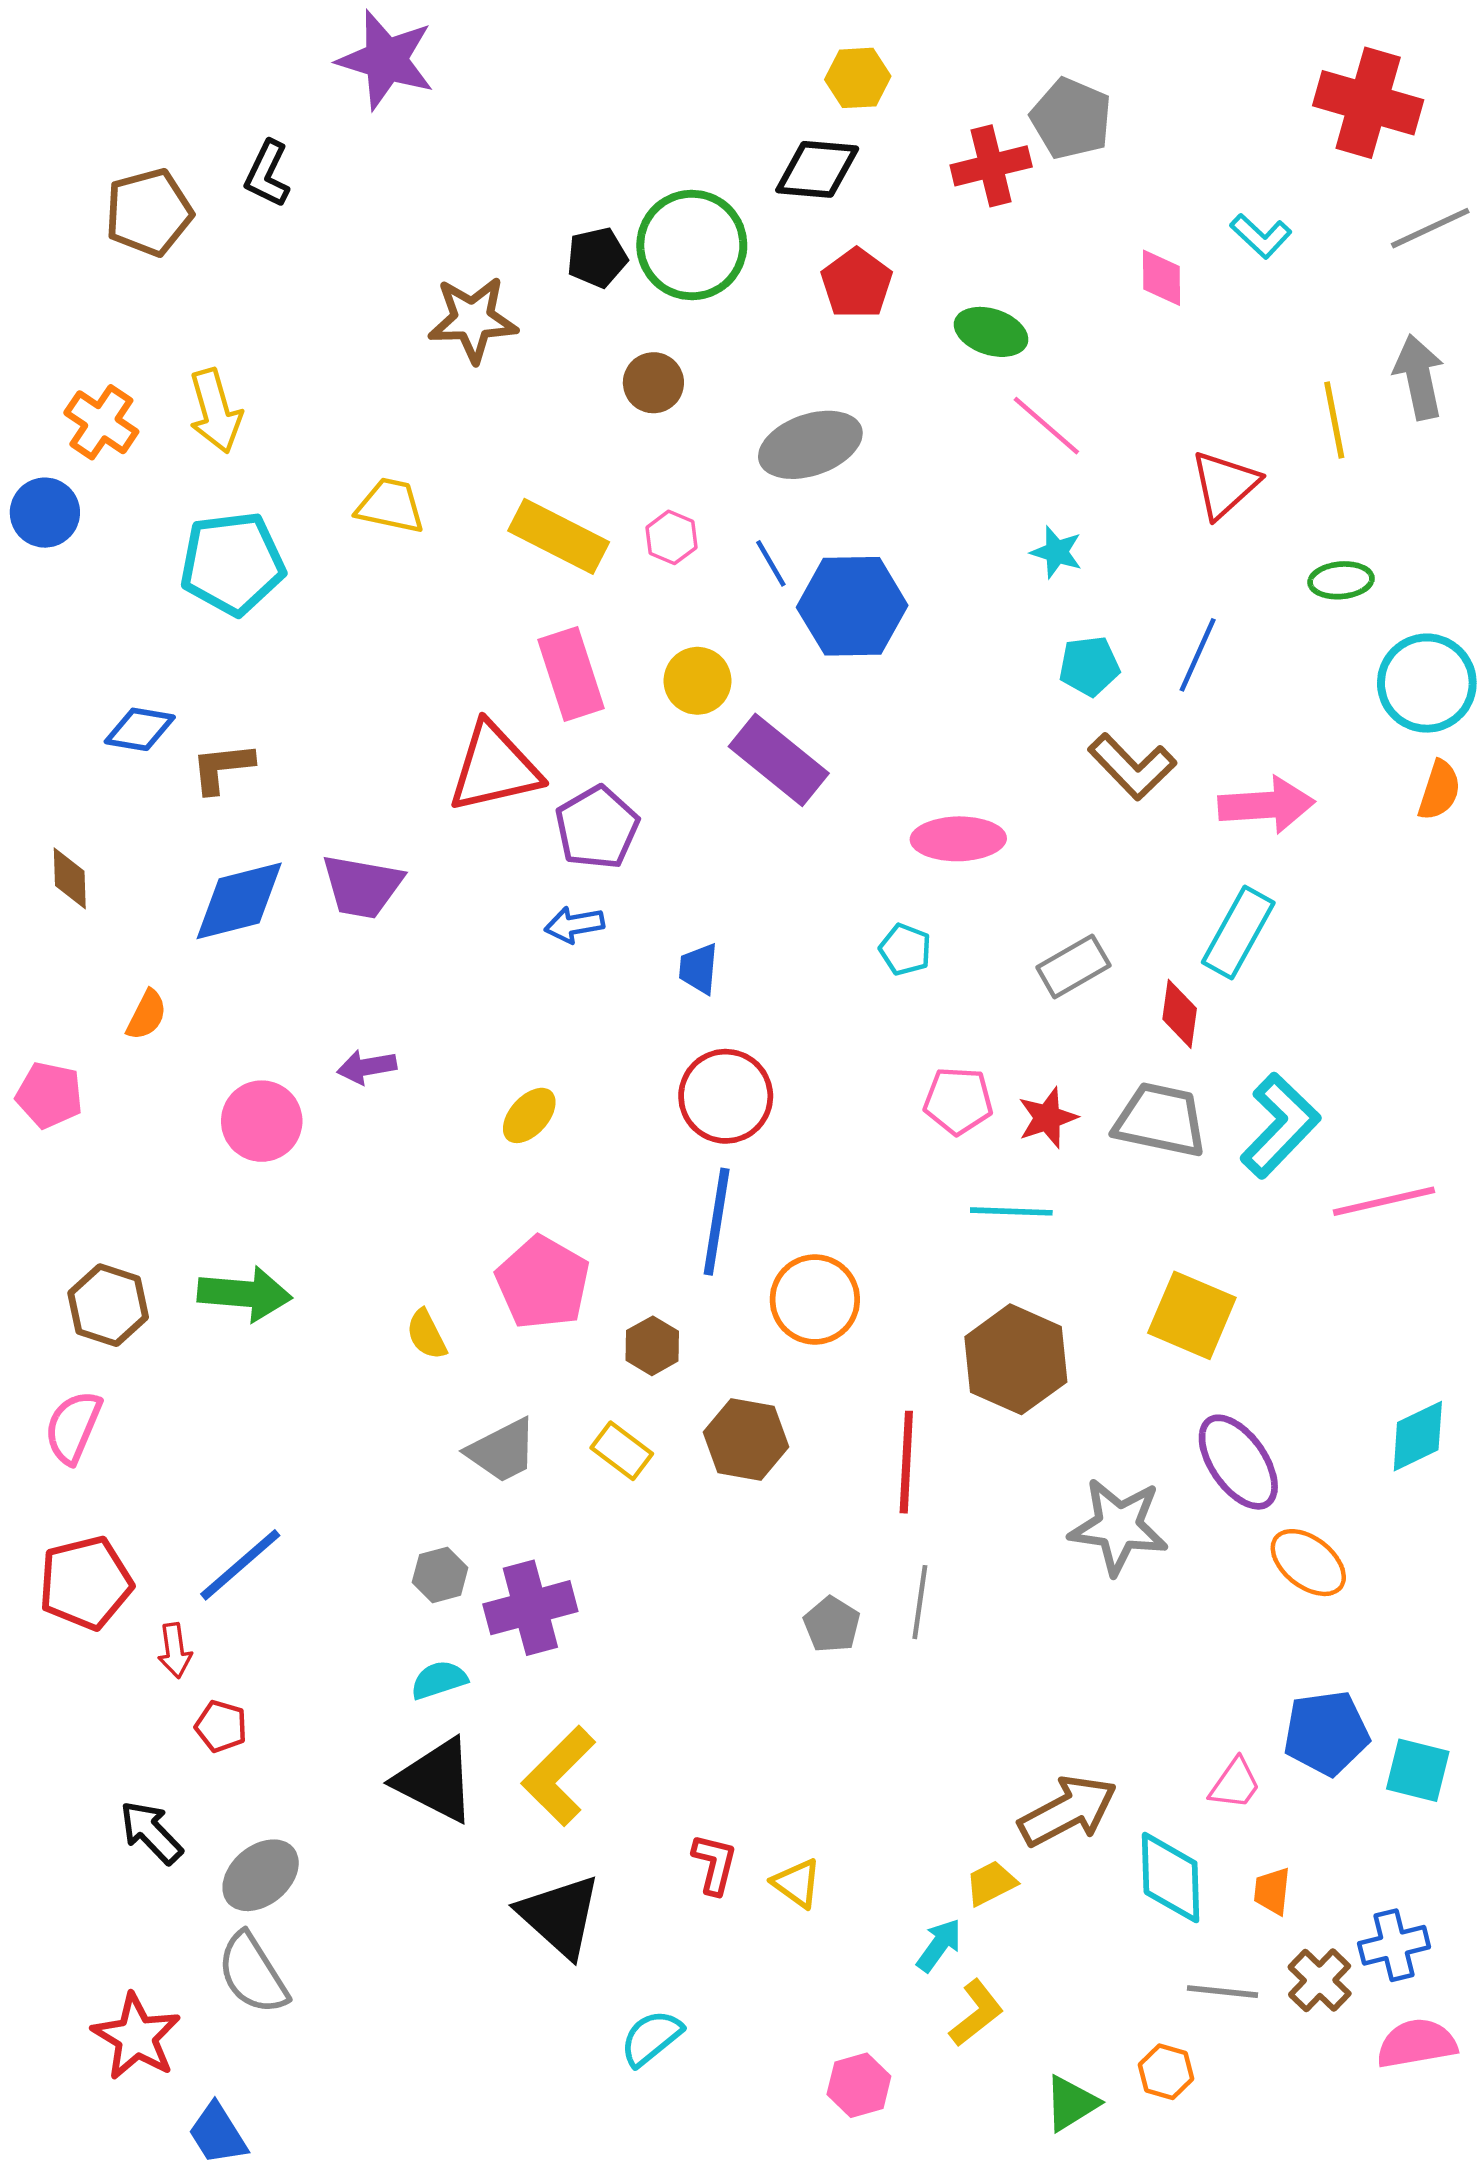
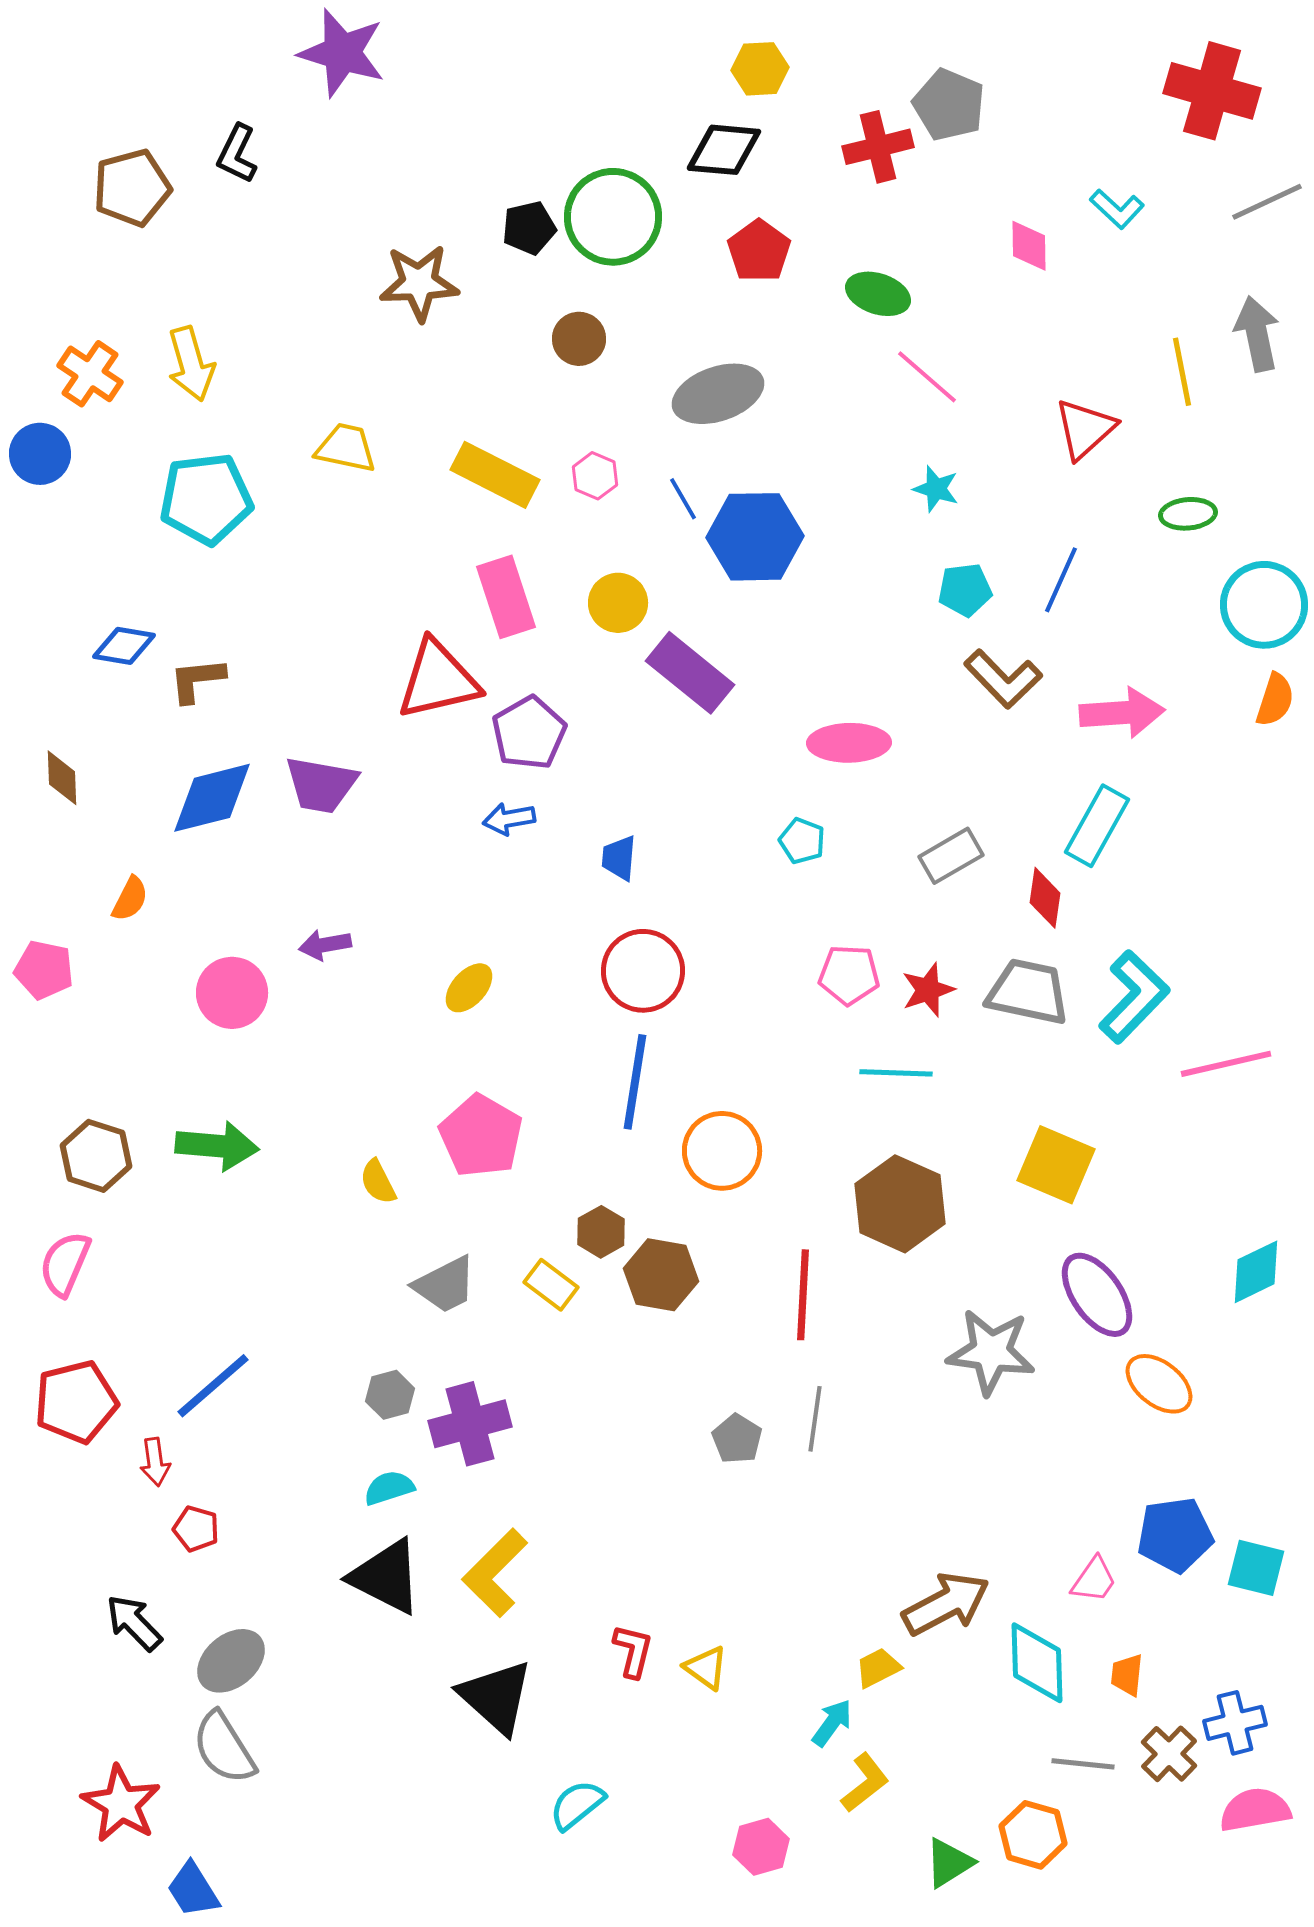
brown hexagon: (652, 1346) -> (601, 1232), moved
orange hexagon: (1166, 2072) -> (1033, 1835), size x1.4

